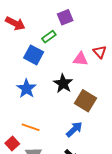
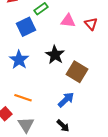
blue square: (34, 55) -> (26, 27), turned 36
pink triangle: (80, 59) -> (68, 21), moved

